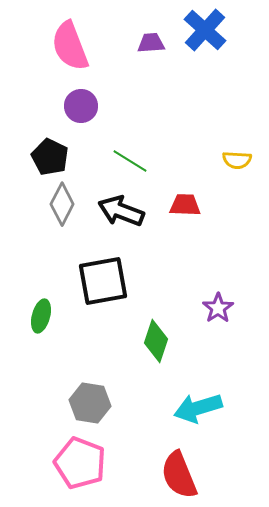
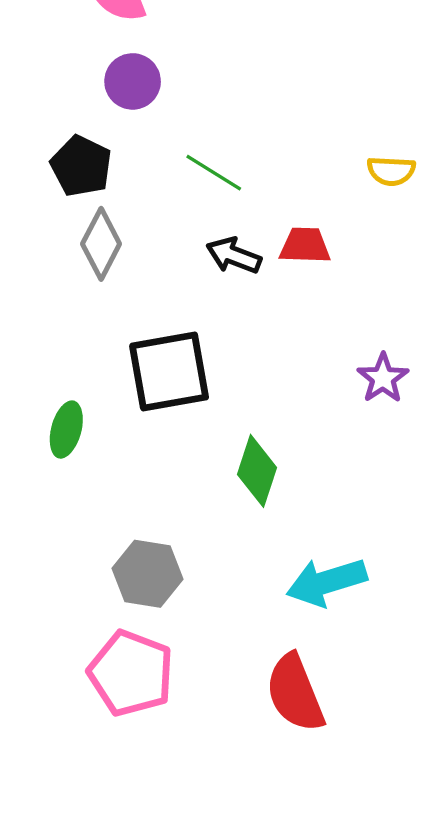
black arrow: (121, 211) -> (234, 255), moved, size x0.7
purple star: (218, 308) -> (383, 378), moved

